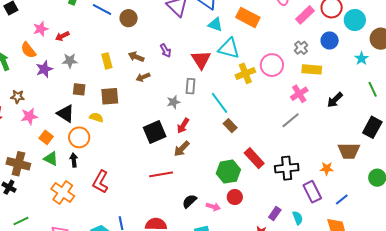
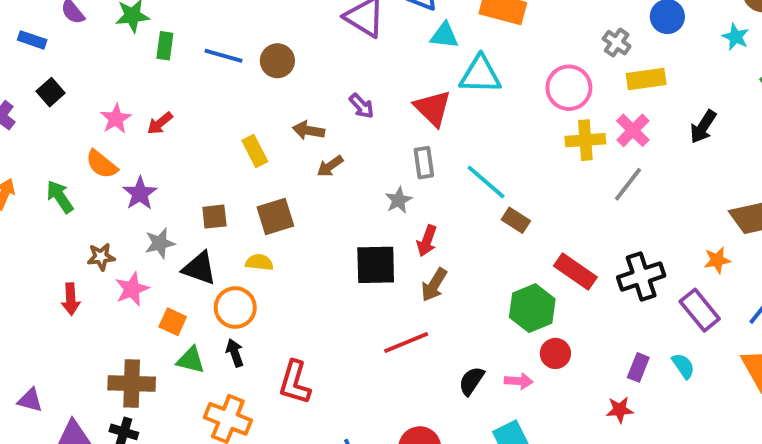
gray star: (70, 61) -> (160, 243), moved
yellow cross: (245, 73) -> (585, 140), moved, turned 30
black square: (155, 132) -> (376, 265), turned 35

